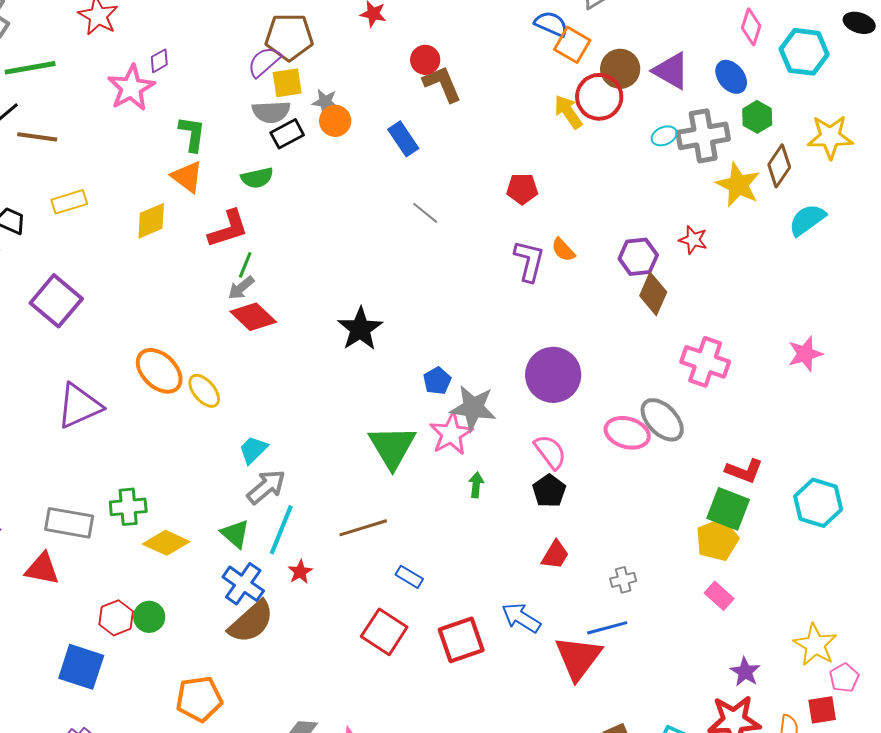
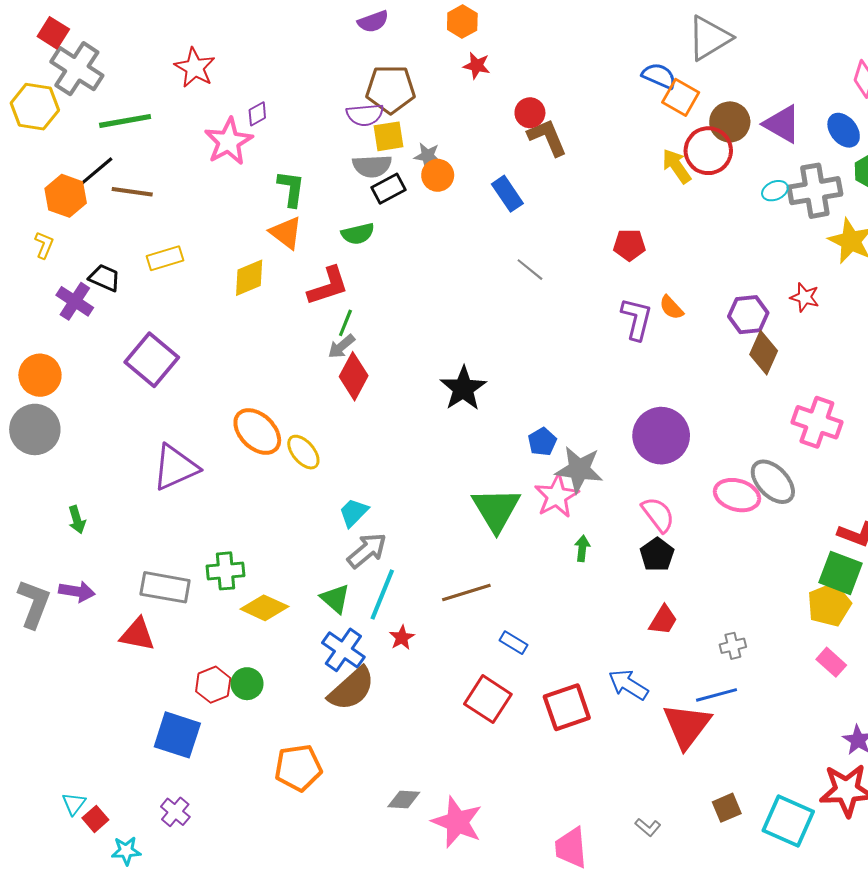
purple semicircle: (264, 62) -> (365, 115), turned -144
red diamond: (253, 317) -> (354, 376), turned 75

